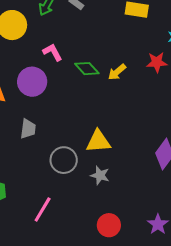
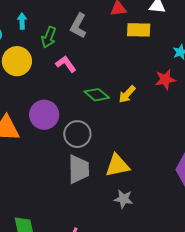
pink L-shape: (53, 52) -> (66, 64), moved
gray trapezoid: (28, 129) -> (79, 169), moved, size x1.4
gray circle: (64, 160) -> (77, 134), moved

